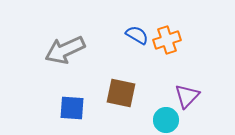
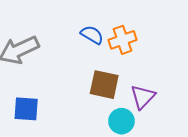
brown square: (121, 93) -> (104, 85), moved

